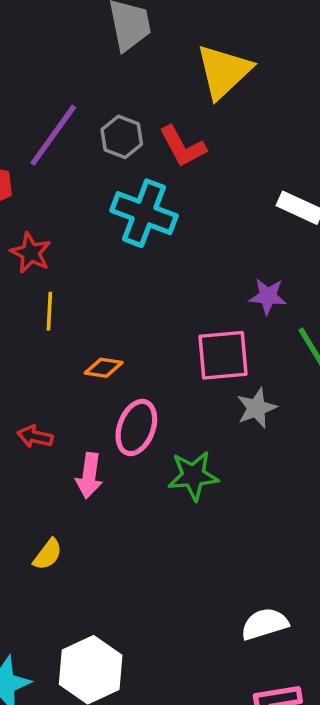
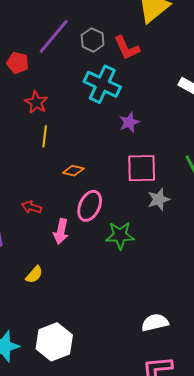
purple star: (268, 296) -> (129, 122), moved, turned -30

